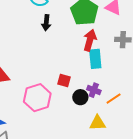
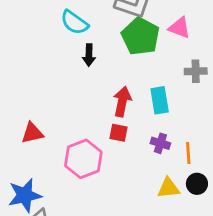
red arrow: (90, 40) -> (122, 102), moved
black circle: (80, 97) -> (197, 184), moved
orange line: (114, 99) -> (188, 153), turned -56

